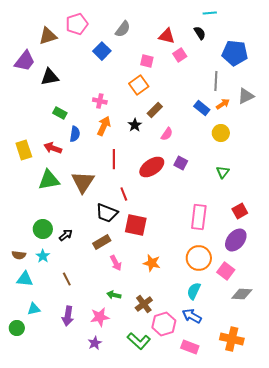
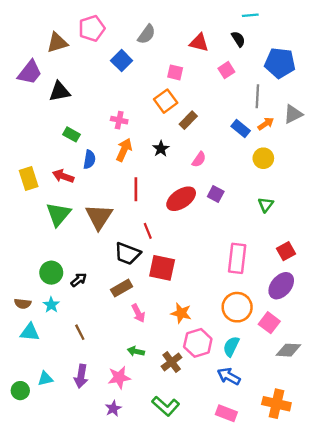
pink square: (180, 55) -> (226, 70), moved
brown rectangle: (155, 110) -> (188, 120), moved
green triangle: (49, 180) -> (58, 214), turned -40
cyan triangle: (34, 309) -> (45, 379), moved
pink hexagon: (164, 324) -> (198, 343), moved

